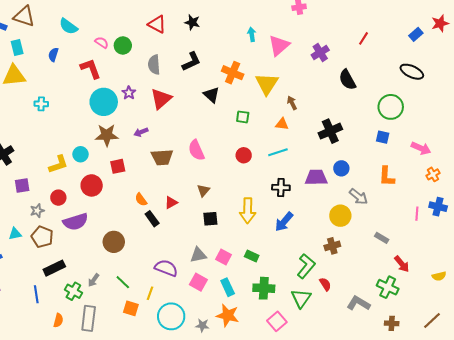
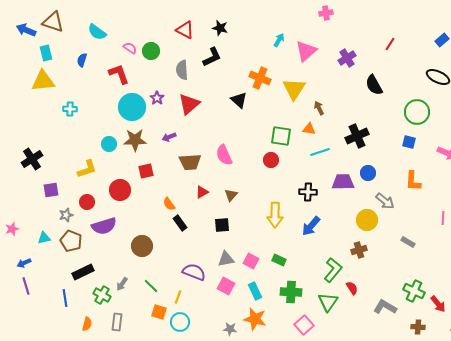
cyan arrow: (252, 34) -> (279, 40), turned 40
black L-shape: (191, 62) -> (212, 57), moved
green square: (243, 117) -> (281, 136), moved, size x1.5
cyan line: (278, 152) -> (320, 152), moved
cyan circle: (81, 154) -> (109, 144), moved
red triangle: (171, 203) -> (202, 192), moved
black square: (210, 219) -> (222, 225), moved
red arrow: (402, 264) -> (438, 304), moved
cyan circle: (171, 316) -> (180, 322), moved, size x0.7
gray rectangle: (89, 318) -> (117, 322), size x0.7

